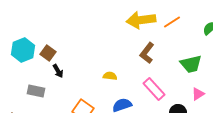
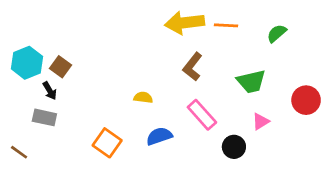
orange line: (172, 22) -> (226, 25), turned 36
black arrow: (58, 71) -> (50, 91), moved

